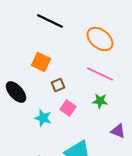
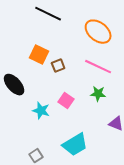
brown square: (58, 85) -> (58, 66), moved

